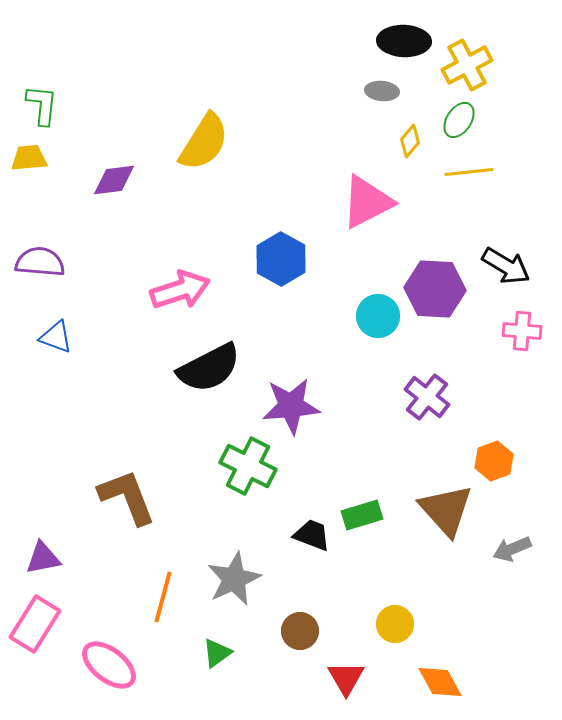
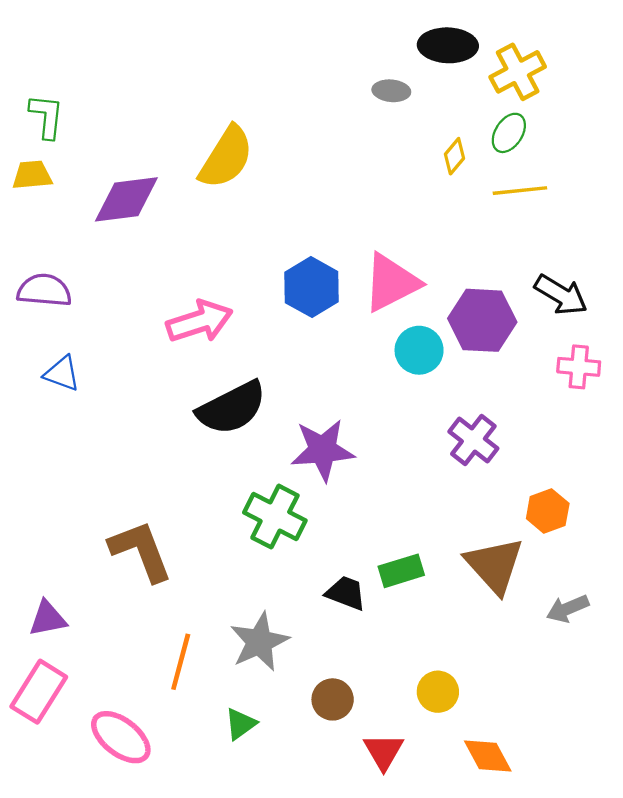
gray ellipse: (382, 91) -> (391, 91), moved
purple diamond: (114, 180) -> (126, 199), size x1.4
pink triangle: (367, 202) -> (391, 283), moved

